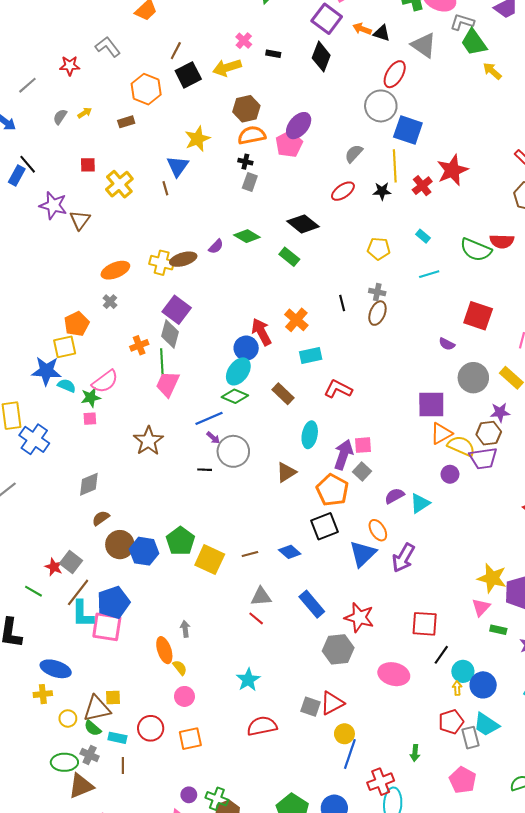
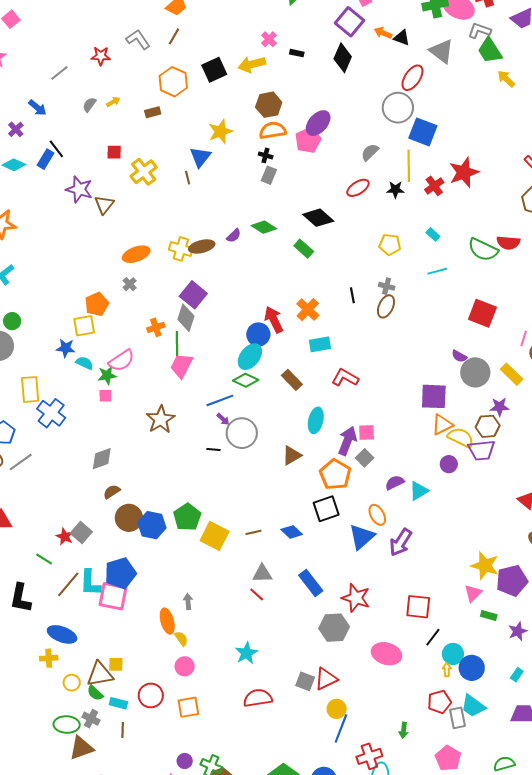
brown line: (176, 51) -> (174, 36), moved
purple semicircle: (447, 344) -> (459, 356), moved
blue star: (46, 371) -> (66, 348), size x0.7
brown line: (78, 592) -> (68, 584), moved

